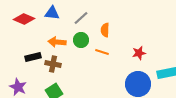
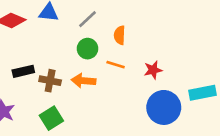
orange arrow: (57, 42) -> (83, 81), moved
red star: (139, 53) -> (153, 70), moved

